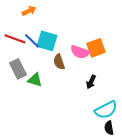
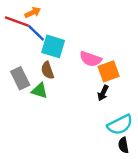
red line: (15, 39) -> (17, 22), moved
blue line: (32, 41) -> (36, 33), moved
orange square: (96, 48) -> (109, 71), moved
brown semicircle: (59, 62) -> (47, 70), moved

